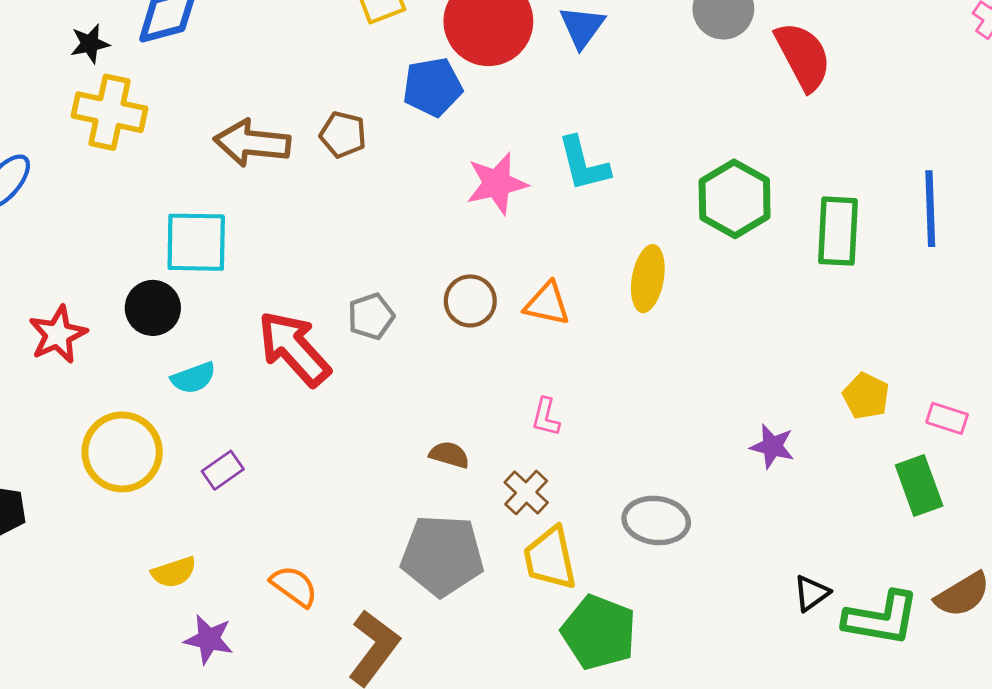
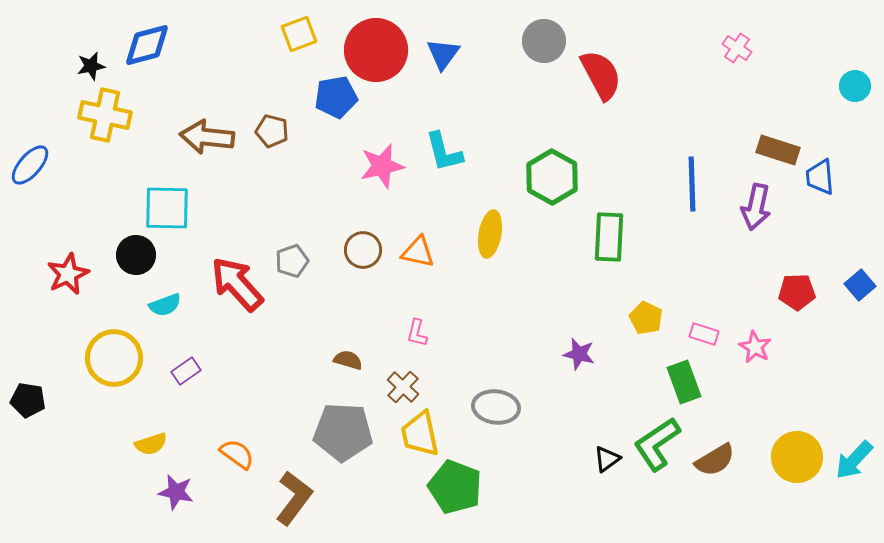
green rectangle: (838, 231) -> (609, 237), moved
green L-shape: (881, 618) -> (657, 444), moved, turned 136

